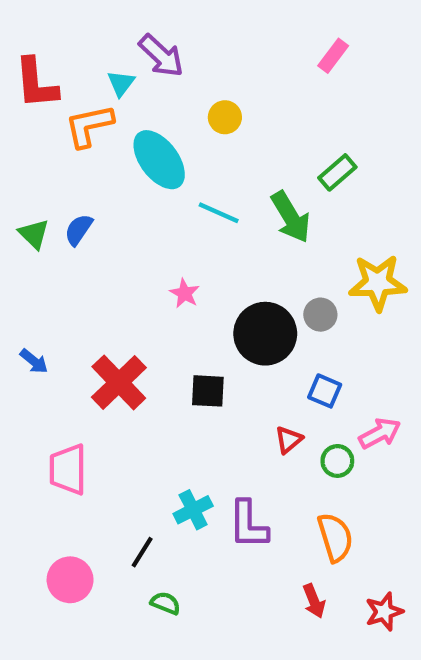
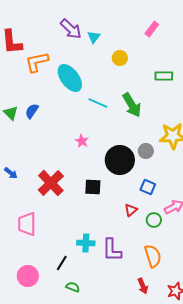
cyan triangle: (121, 83) -> (94, 37), moved
yellow circle: (225, 117) -> (120, 58), moved
green rectangle: (337, 172) -> (164, 76), moved, turned 42
cyan cross: (193, 510) -> (86, 243), turned 30

